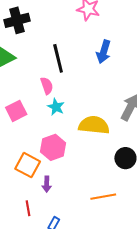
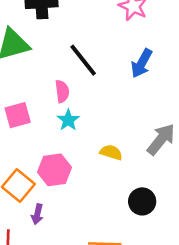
black line: (58, 58) -> (83, 60), turned -36
yellow semicircle: (94, 125) -> (111, 152), size x0.6

